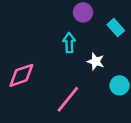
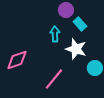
cyan rectangle: (116, 28) -> (80, 24), moved
white star: (96, 62) -> (76, 49), size x1.5

